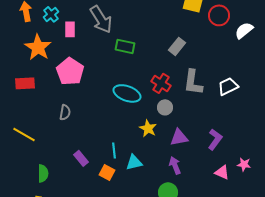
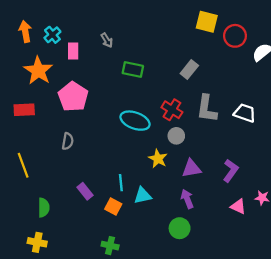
gray arrow: (101, 19) -> (107, 40), size x0.5
white trapezoid: (228, 86) -> (245, 113), turned 45
yellow line: (24, 134) -> (23, 165), turned 40

